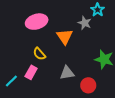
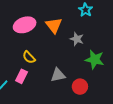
gray star: (85, 23) -> (77, 39), moved
orange triangle: (65, 37) -> (54, 25), moved

